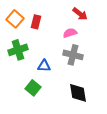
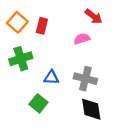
gray cross: (73, 55) -> (85, 79), moved

